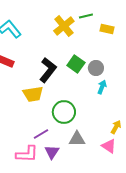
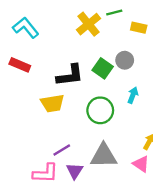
gray circle: (96, 68) -> (125, 60), moved
black L-shape: (48, 70) -> (70, 75), turned 45
green circle: (64, 112) -> (100, 110), moved
gray triangle: (77, 139) -> (104, 156), size x1.4

